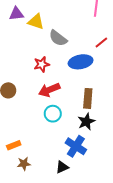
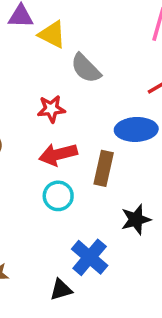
blue ellipse: (81, 62) -> (136, 129), moved
brown rectangle: (88, 98) -> (104, 168), moved
black star: (86, 122) -> (136, 219), moved

